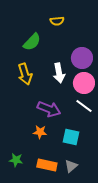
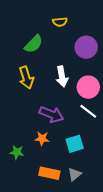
purple circle: (82, 58) -> (86, 47), moved
cyan square: (71, 137) -> (75, 144), turned -30
green star: (16, 160) -> (17, 152), moved

